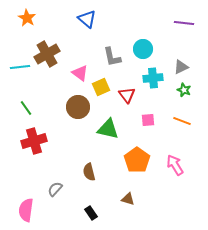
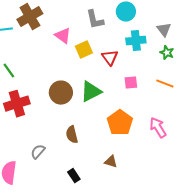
gray triangle: (181, 67) -> (164, 30), turned -42
brown circle: (78, 107) -> (61, 93), moved
green triangle: (108, 129) -> (91, 92), turned -40

